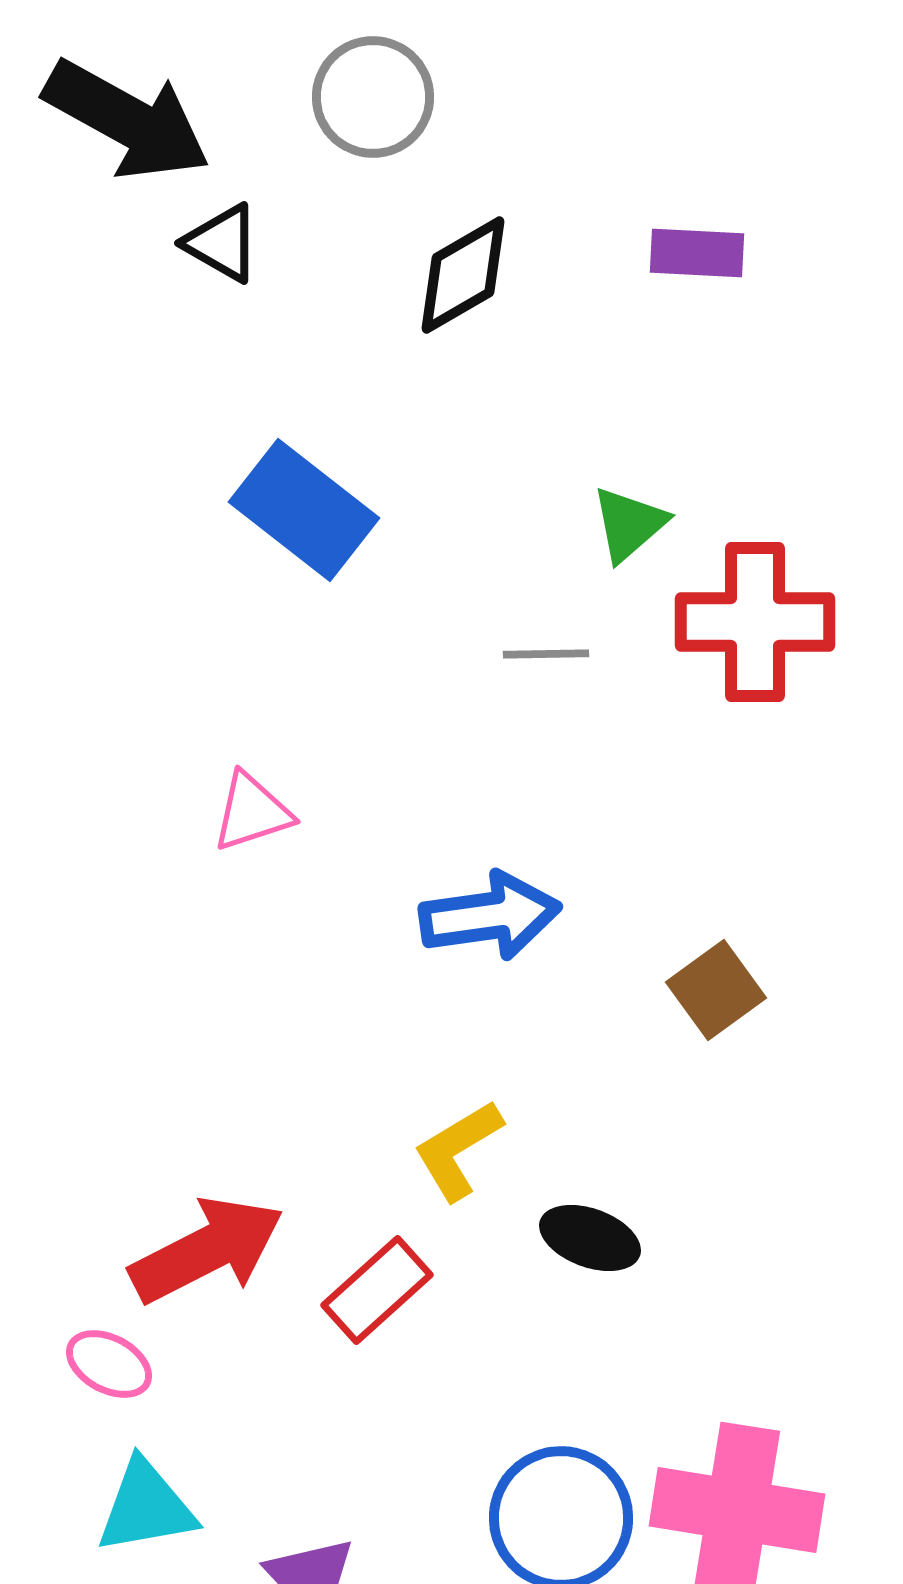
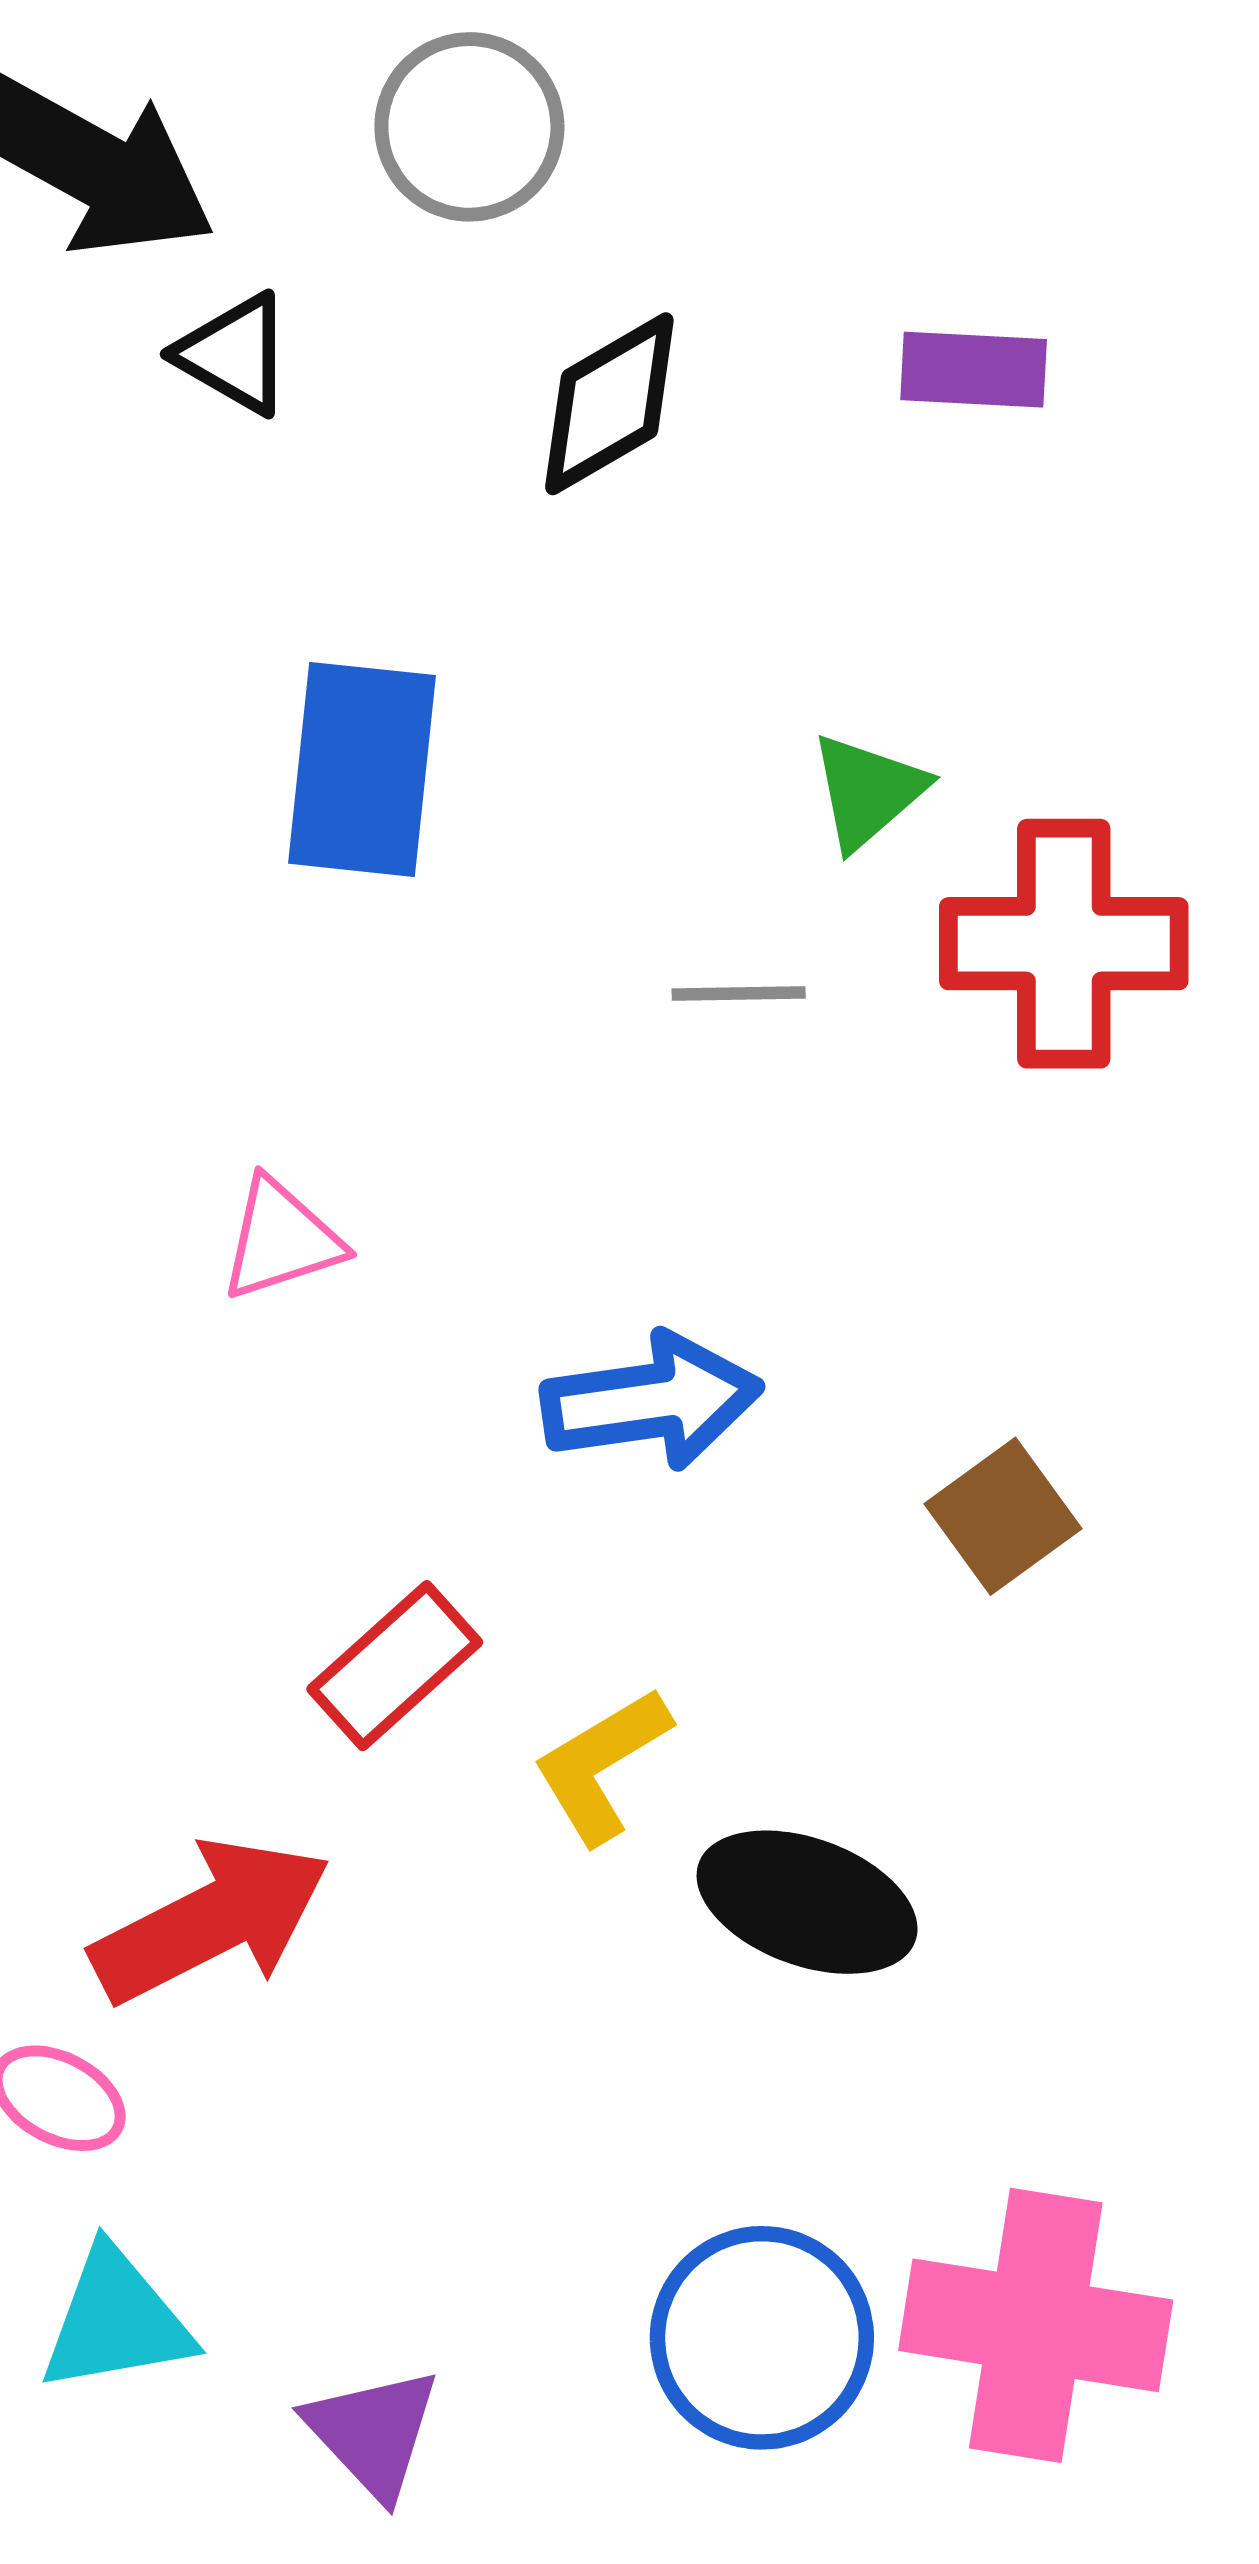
blue rectangle: (304, 510) -> (362, 769), turned 58
black ellipse: (590, 1238) -> (807, 1902), size x1.4
red rectangle: (377, 1290) -> (395, 1666), moved

